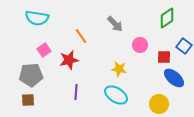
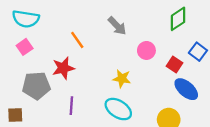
pink square: (44, 50) -> (25, 47), moved
red square: (164, 57) -> (175, 65), turned 32
gray pentagon: (31, 75) -> (36, 86), moved

